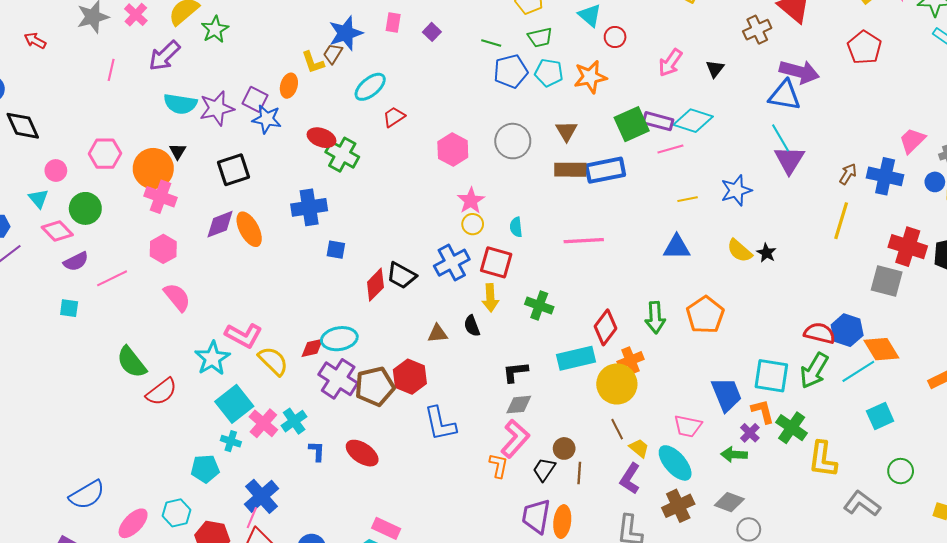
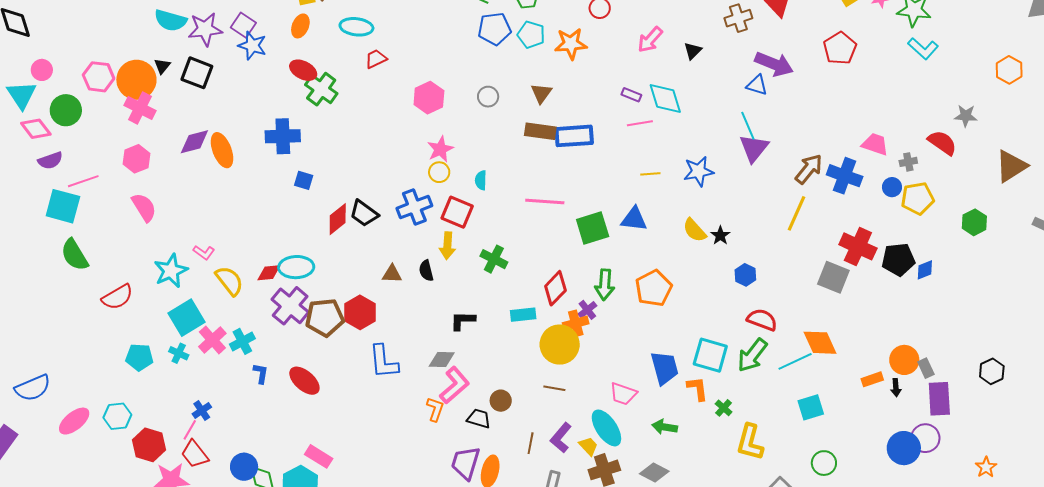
orange ellipse: (289, 86) -> (300, 26), moved
cyan ellipse: (370, 87) -> (356, 27), turned 40
blue triangle: (785, 95) -> (757, 85), size x0.7
purple rectangle: (658, 121) -> (631, 95), size x0.7
cyan diamond: (693, 121) -> (665, 99), turned 48
green square: (632, 124) -> (593, 228), moved
pink trapezoid: (912, 140) -> (875, 144), turned 56
gray circle: (513, 141) -> (488, 97), size x0.6
pink hexagon: (105, 154) -> (99, 77), moved
black square: (233, 170) -> (197, 73), moved, turned 32
brown arrow: (848, 174) -> (809, 169), size x1.5
cyan triangle: (38, 198) -> (22, 95), size x1.5
cyan square: (69, 308) -> (63, 206), moved, size x1.8
blue hexagon: (847, 330) -> (745, 275), moved, size x0.7
pink L-shape: (244, 335) -> (204, 252), size x0.6
cyan rectangle: (576, 358) -> (523, 315), size x0.7
green semicircle: (132, 362) -> (75, 255), moved
gray diamond: (519, 405) -> (442, 360), moved
green cross: (792, 428) -> (724, 408), size x0.6
brown line: (617, 429) -> (554, 388), turned -60
purple cross: (750, 433) -> (587, 310), moved
yellow trapezoid: (639, 448) -> (589, 446), moved
cyan pentagon: (205, 469) -> (139, 357), moved
black trapezoid: (544, 469) -> (479, 419), turned 65
brown line: (579, 473) -> (531, 443), moved
blue cross: (262, 496) -> (202, 410), size x0.6

